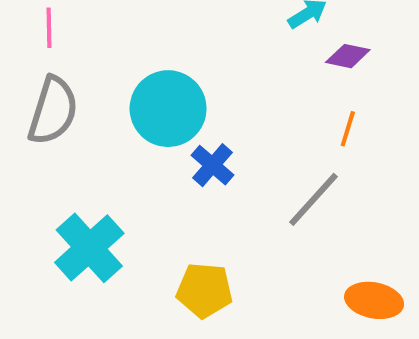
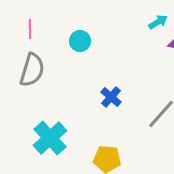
cyan circle: (168, 109) -> (80, 41), moved, size x0.6

